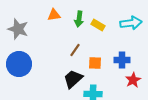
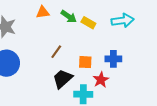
green arrow: (79, 19) -> (69, 16), turned -63
brown line: (75, 50) -> (56, 52), moved
red star: (133, 80) -> (101, 80), moved

